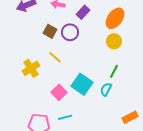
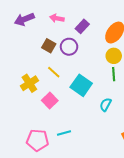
green line: (114, 71) -> (114, 74), moved, turned -32
cyan square: (82, 84) -> (81, 85), moved
pink square: (59, 92) -> (50, 101), moved

